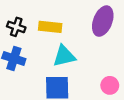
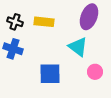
cyan triangle: (64, 56) -> (78, 47), moved, turned 50

